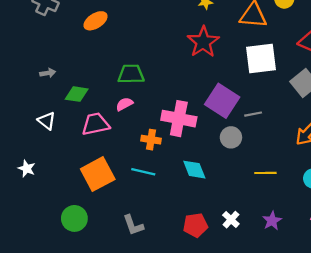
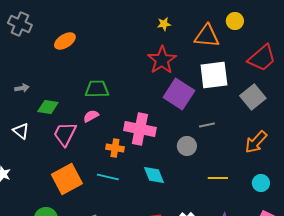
purple square: (222, 101) -> (179, 94), moved
pink trapezoid: (95, 124) -> (65, 134), turned -52

